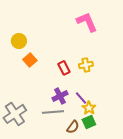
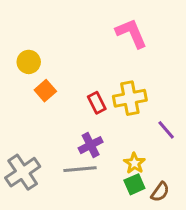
yellow cross: (86, 65) -> (130, 98), size x1.5
purple line: (81, 98) -> (166, 130), moved
brown semicircle: (73, 127) -> (160, 192), moved

